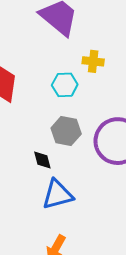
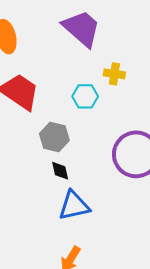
gray hexagon: (66, 131) -> (54, 137), moved

